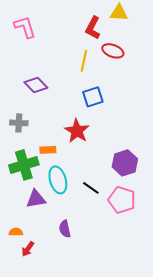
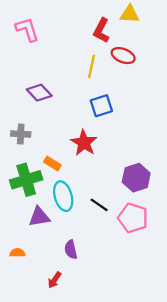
orange rectangle: (48, 150) -> (52, 163), turned 35
red arrow: (28, 249) -> (54, 280), moved

